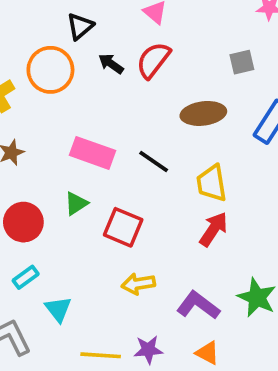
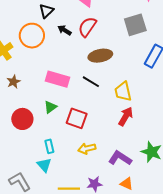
gray square: (242, 62) -> (135, 25), size x1.6
brown ellipse: (203, 113) -> (100, 56), moved
cyan rectangle: (26, 277) -> (49, 146), moved, turned -64

